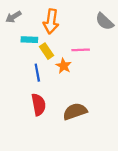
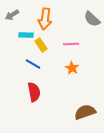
orange star: (64, 66) -> (72, 68), moved
blue line: (37, 73) -> (33, 64), turned -49
brown semicircle: (75, 111) -> (85, 112), moved

